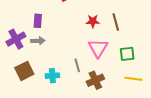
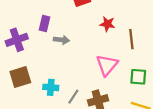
red star: (93, 21) -> (107, 24), moved
gray arrow: (38, 41) -> (61, 40), moved
gray line: (77, 65) -> (73, 97), moved, turned 40

